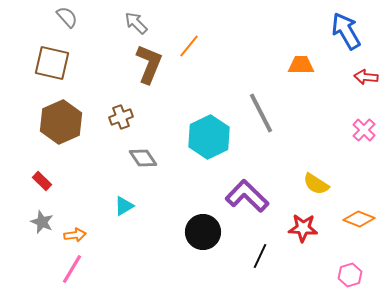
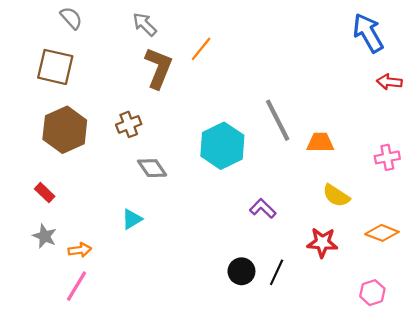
orange trapezoid: (301, 65) -> (320, 143), moved
pink cross: (364, 130) -> (387, 157), moved, turned 35
purple L-shape: (247, 196) -> (263, 208), size x0.6
black circle: (203, 232) -> (241, 271), moved, size x0.7

